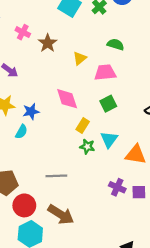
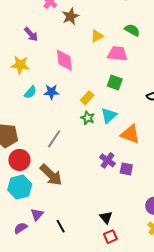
pink diamond: (67, 99) -> (64, 60), moved
green square: (108, 104) -> (115, 83), turned 35
blue star: (31, 111) -> (51, 92), moved
gray line: (56, 176) -> (54, 139), turned -66

